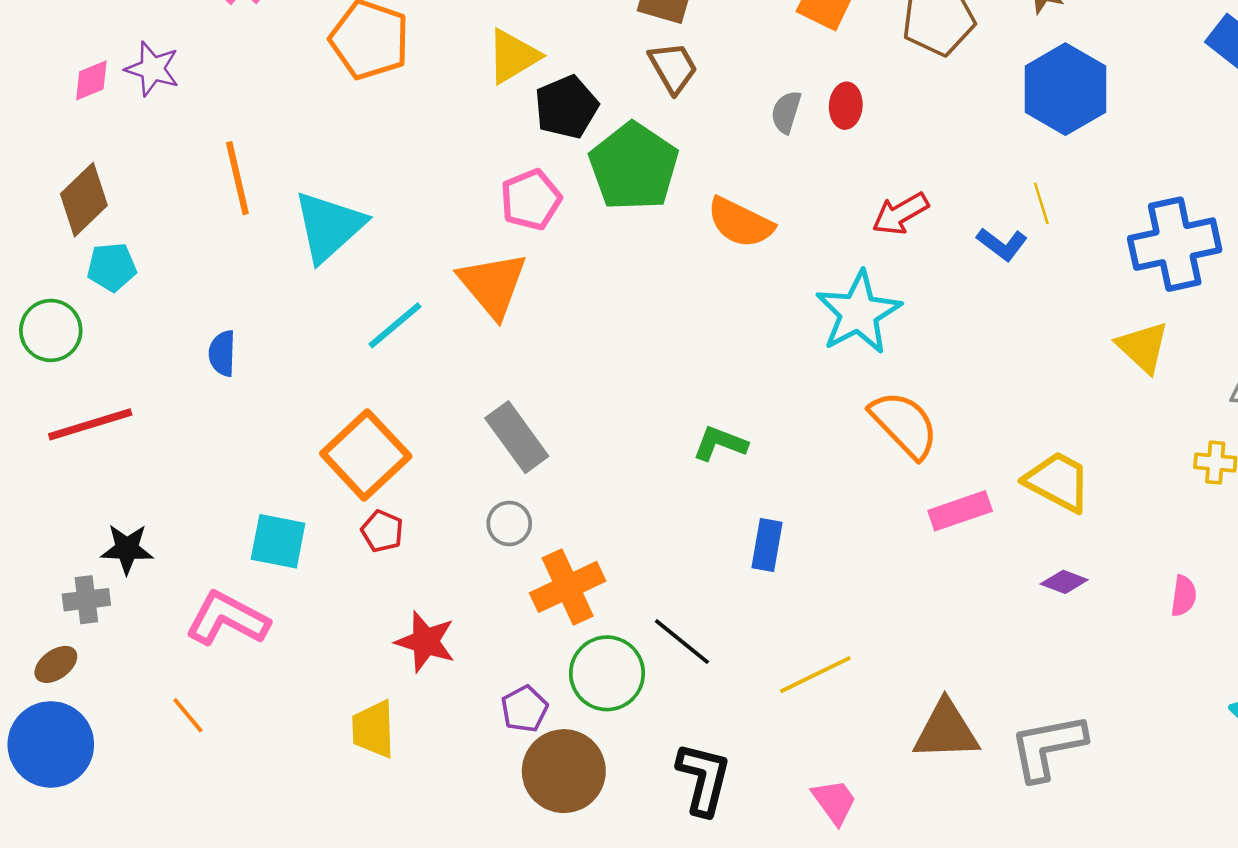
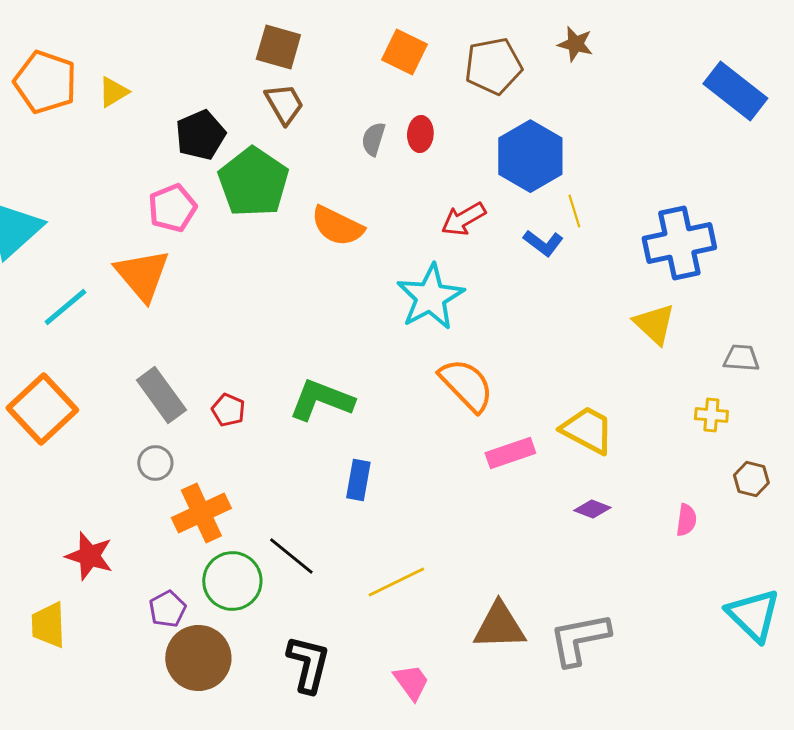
yellow triangle: (513, 56) -> (113, 92), moved, size x0.7
blue hexagon: (1065, 89) -> (530, 156), moved
green L-shape: (720, 443) -> (321, 400), size x1.5
red pentagon: (382, 531) -> (228, 410), moved

